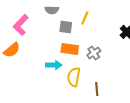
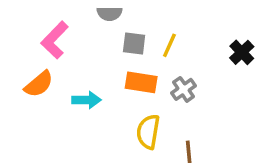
yellow line: (85, 18) -> (169, 45), moved
cyan arrow: (54, 65) -> (86, 100), moved

